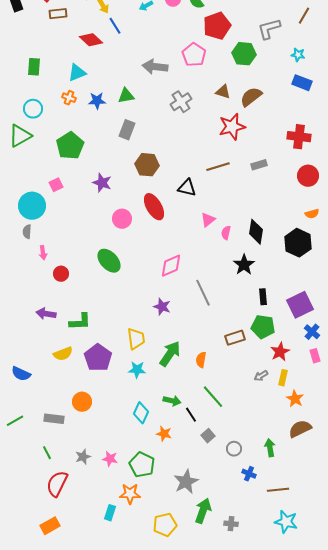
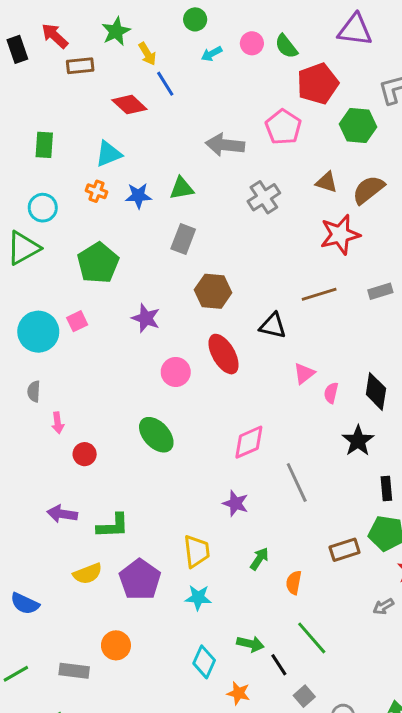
cyan circle: (32, 206) -> (38, 332), moved
green arrow: (170, 354) -> (259, 559), moved, size x0.6

